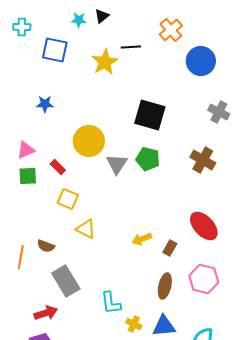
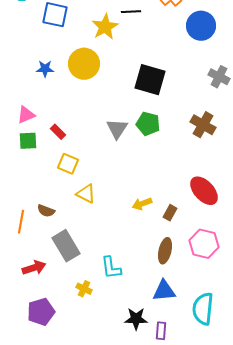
yellow circle: (89, 141) -> (84, 64), moved
red arrow: (46, 313) -> (34, 268), moved
yellow cross: (134, 324) -> (84, 289), moved

